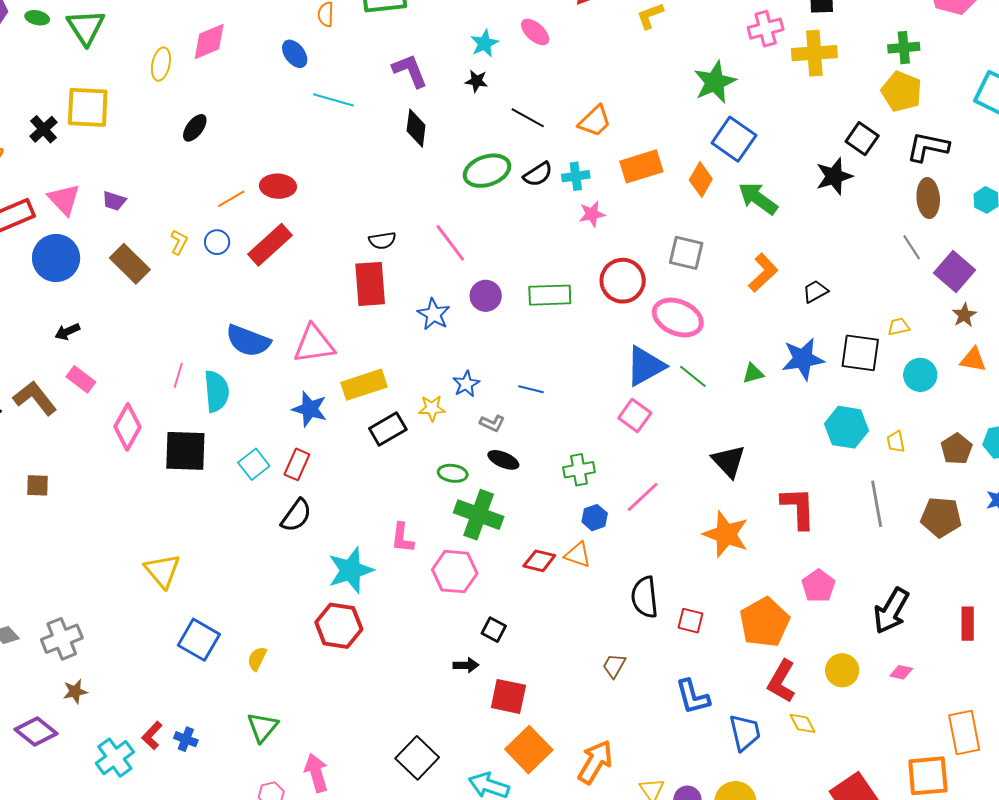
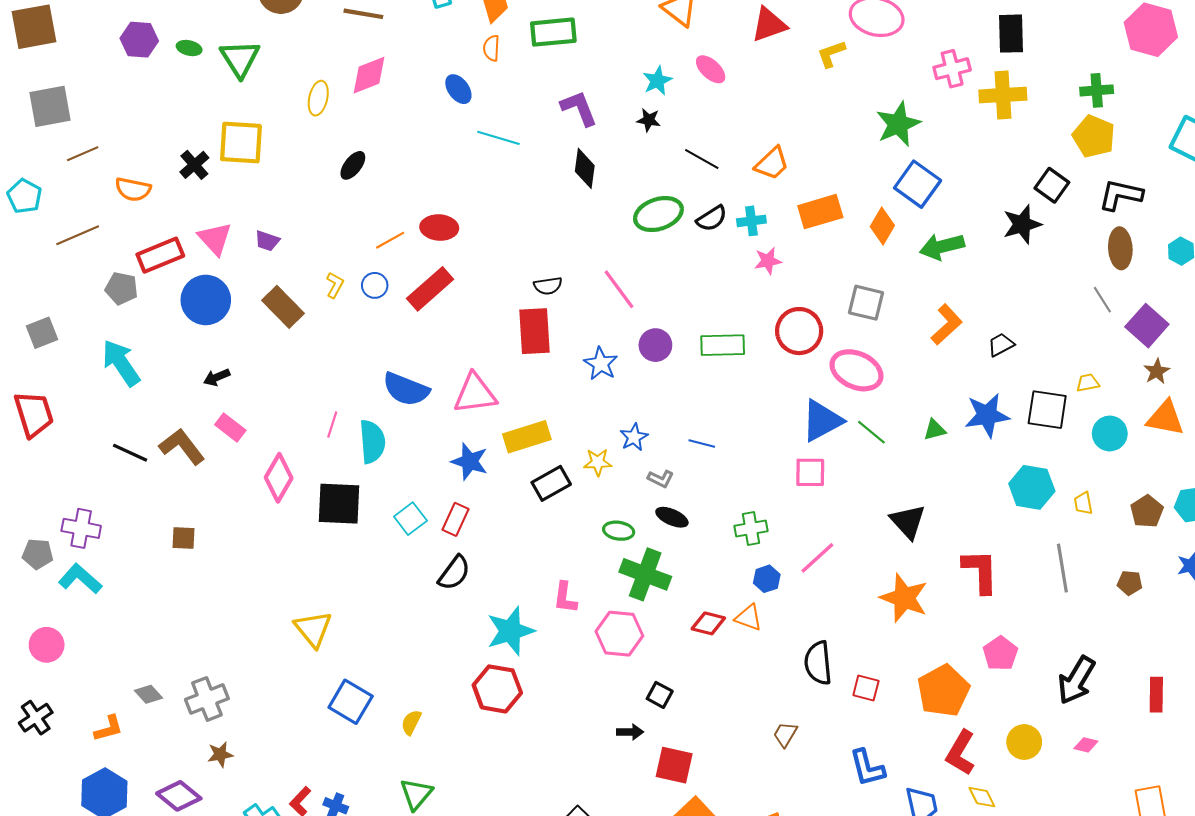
green arrow: (758, 198) -> (942, 247), turned -51
orange triangle: (973, 360) -> (1165, 418), size x1.4
pink square: (635, 415) -> (810, 472), turned -36
brown pentagon: (941, 517) -> (1130, 583), size x0.6

